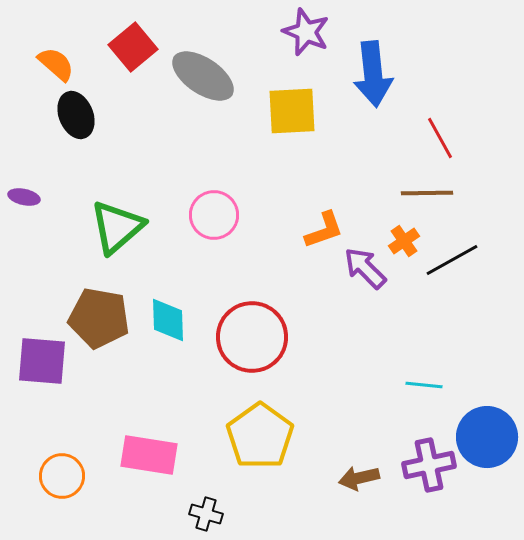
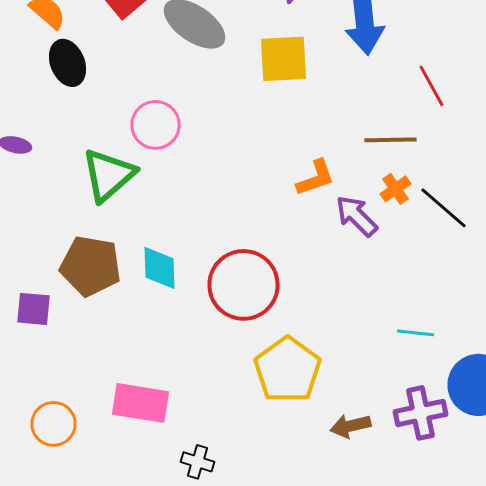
brown line: (427, 193) -> (390, 140), moved
pink circle: (214, 215) -> (156, 125), moved
black line: (452, 260) -> (444, 208), turned 70
purple square: (42, 361) -> (34, 309), size x0.7
yellow pentagon: (260, 436) -> (288, 370), moved

